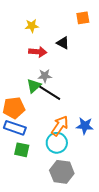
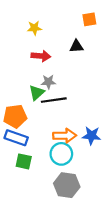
black triangle: (63, 43) -> (76, 46), moved, turned -32
black line: (50, 93) -> (54, 100), turned -40
orange arrow: (60, 126) -> (65, 136), turned 55

